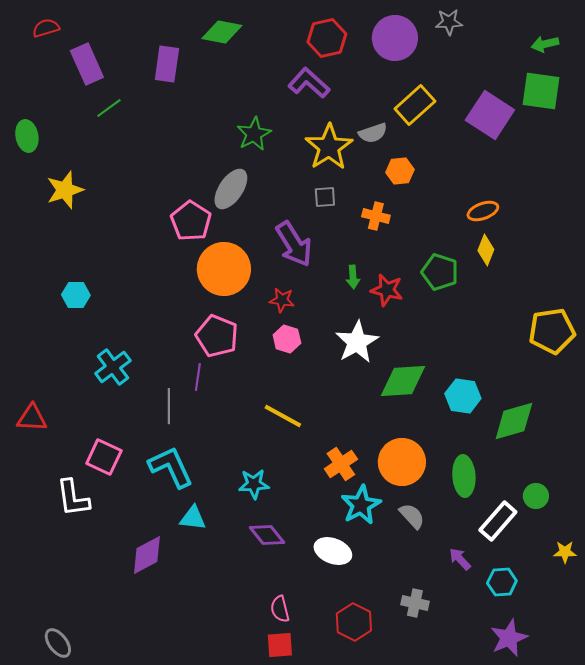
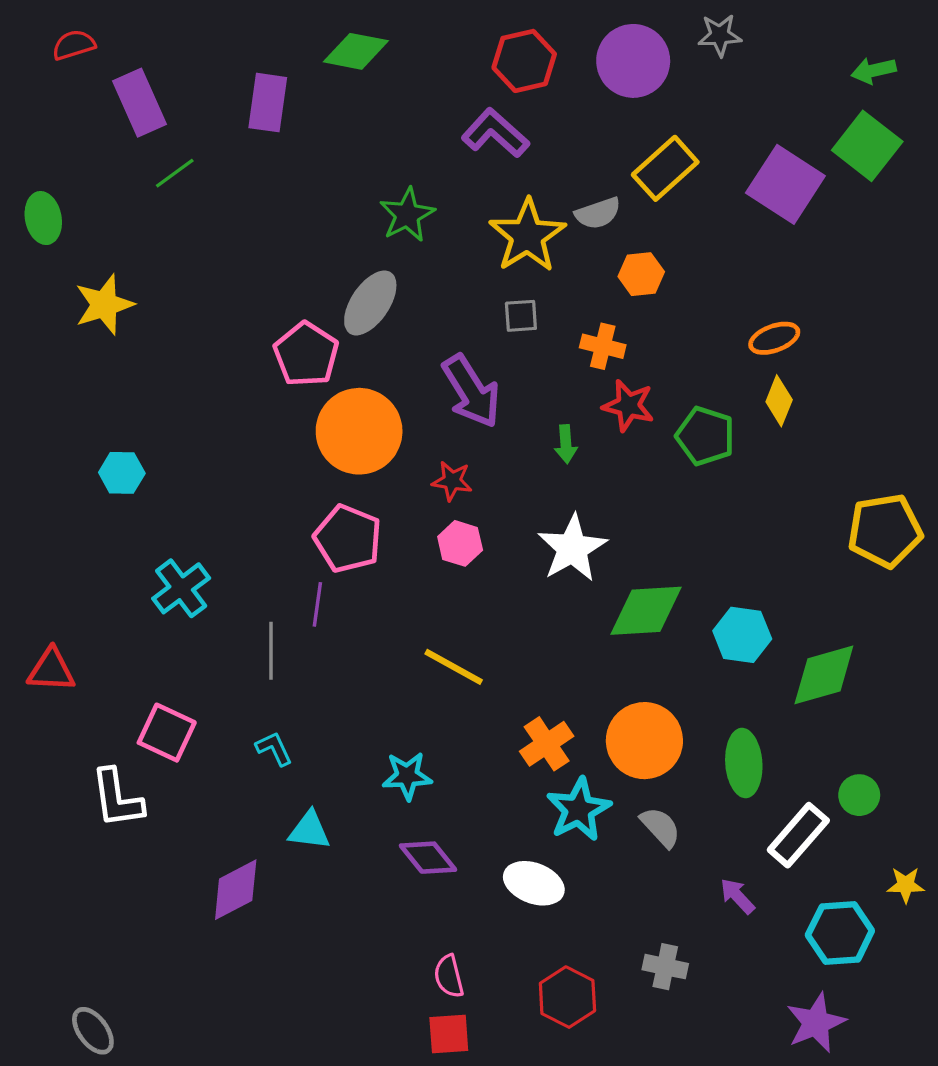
green square: (541, 91) -> (867, 146), turned 30
red star: (387, 290) -> (628, 406), moved
cyan L-shape: (171, 467) -> (274, 749), size x0.5
cyan hexagon: (502, 582) -> (840, 933), moved, size x1.4

